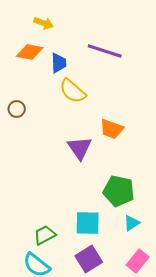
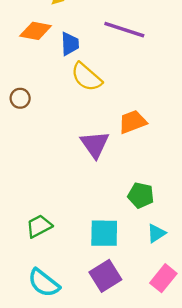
orange trapezoid: (112, 129) -> (133, 122), turned 140
green pentagon: (119, 191) -> (141, 195), size x0.7
green trapezoid: (45, 235) -> (39, 226), moved

